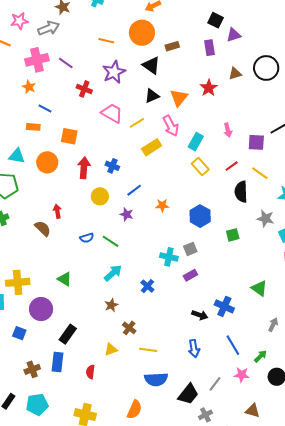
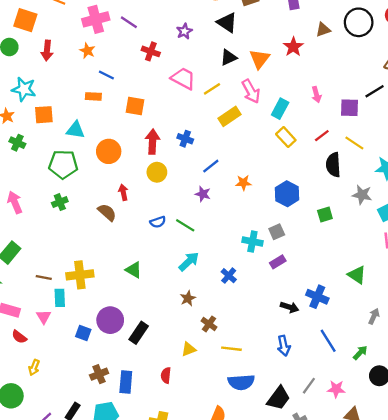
purple star: (114, 72) -> (184, 31), size x0.6
orange circle: (47, 162) -> (109, 151), moved
yellow circle: (100, 196) -> (157, 172), moved
purple circle: (41, 309) -> (110, 320), moved
blue rectangle: (58, 362) -> (126, 382), moved
pink star: (242, 375) -> (336, 389), moved

